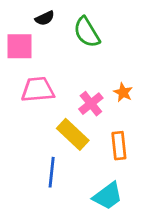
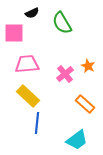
yellow rectangle: (73, 134) -> (28, 96), moved
orange rectangle: (119, 146) -> (85, 104), turned -42

